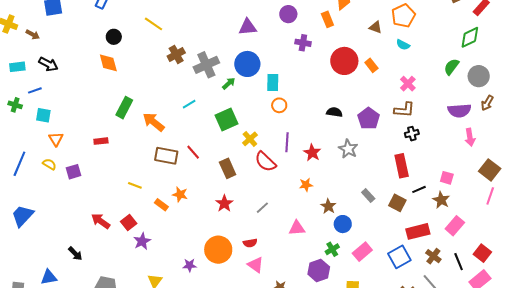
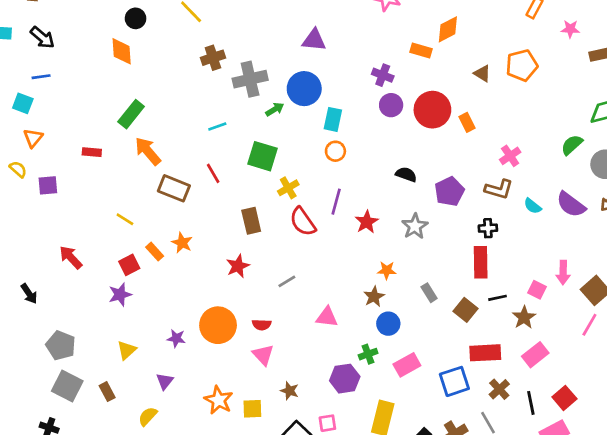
purple circle: (288, 14) -> (391, 105), moved
orange rectangle: (327, 19) -> (421, 51), turned -63
cyan semicircle: (403, 45) -> (533, 206), moved
blue line: (35, 90) -> (41, 77), moved
purple semicircle: (459, 111) -> (571, 205), turned 30
green square: (227, 119) -> (262, 156), turned 30
orange arrow: (154, 122) -> (148, 151), moved
black cross: (412, 134) -> (488, 228), moved
pink arrow: (470, 137) -> (563, 273), moved
red line: (193, 152) -> (213, 173), moved
orange star: (306, 185) -> (387, 270), moved
red square: (129, 223) -> (129, 265), moved

